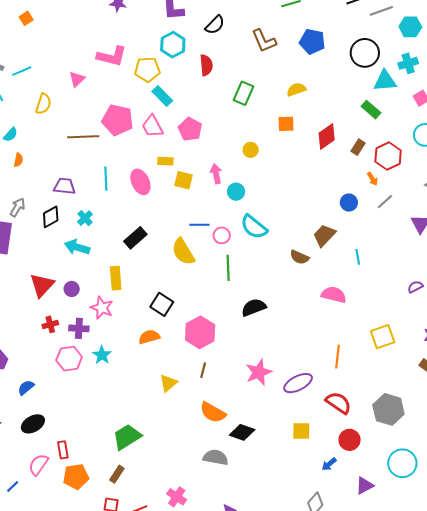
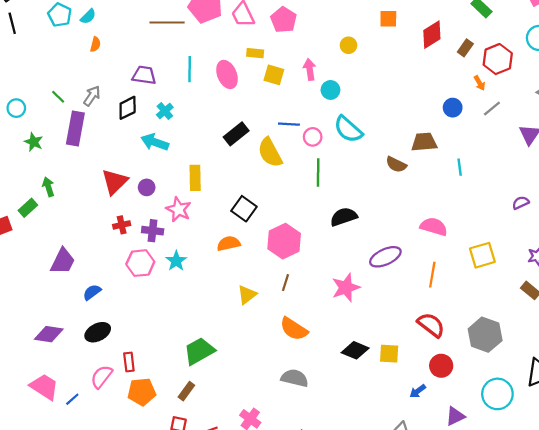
brown trapezoid: (324, 235) -> (424, 142), turned 40
black rectangle: (135, 238) -> (236, 134), moved
pink semicircle: (334, 295) -> (434, 227), moved
purple ellipse: (298, 383) -> (385, 257), moved
black diamond: (242, 432) -> (355, 350), moved

